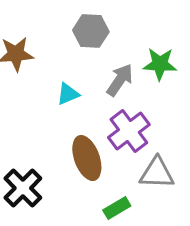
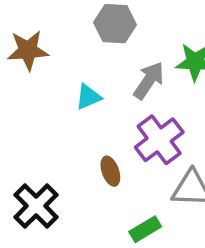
brown ellipse: (87, 158) -> (110, 171), size x0.6

